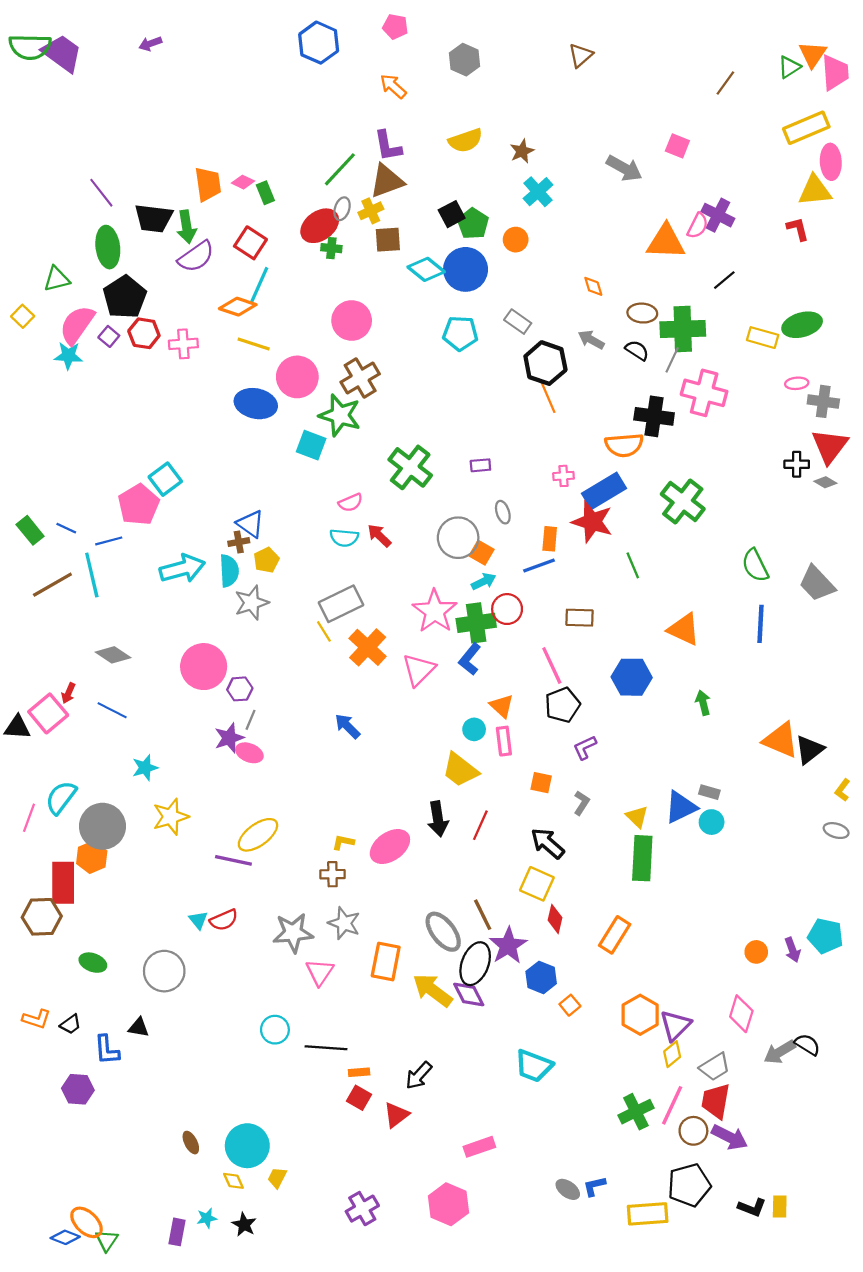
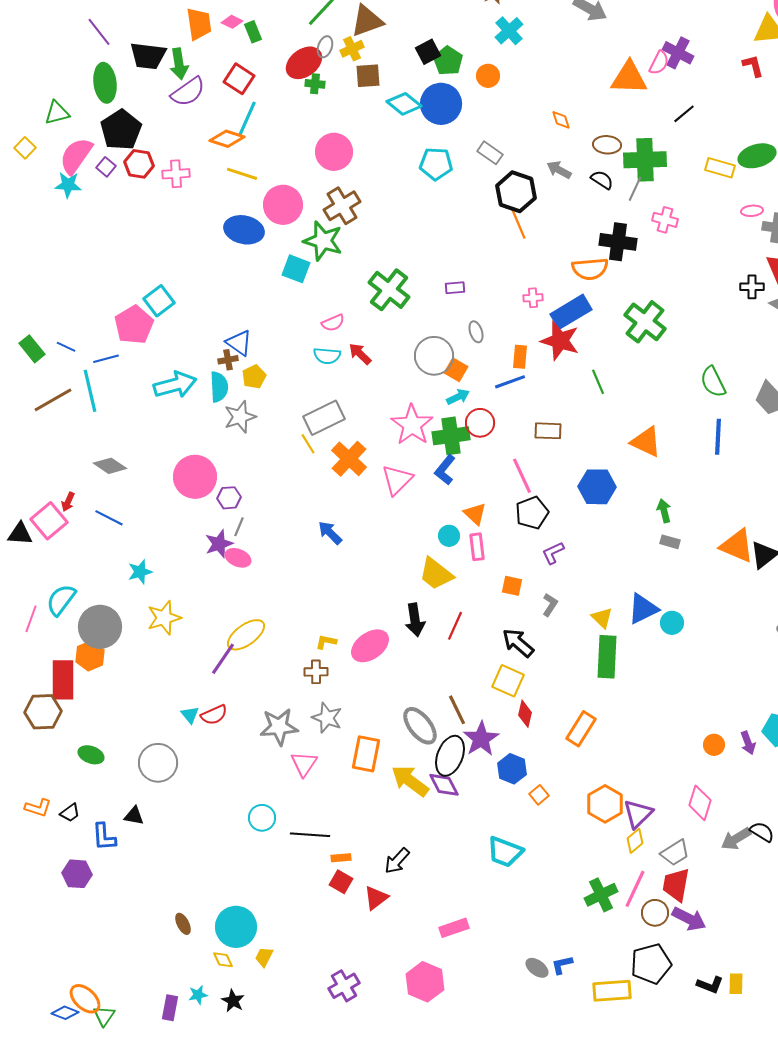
pink cross: (704, 393) -> (665, 220), size x0.6
gray rectangle: (709, 792) -> (670, 542), moved
purple line: (233, 860) -> (223, 659), turned -68

